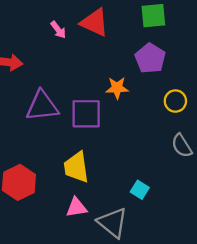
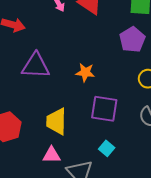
orange star: (117, 88) -> (85, 72), moved
purple square: (86, 114) -> (104, 109), moved

